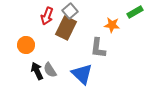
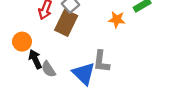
gray L-shape: (98, 48) -> (101, 61), moved
black arrow: (37, 71) -> (35, 59), moved

